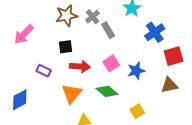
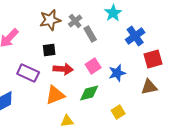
purple rectangle: (44, 71) -> (28, 73), size x1.5
green diamond: (107, 91) -> (89, 93), turned -55
orange triangle: (72, 94) -> (55, 95), turned 30

